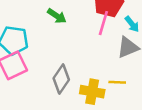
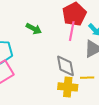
gray diamond: (61, 79) -> (65, 66), moved, turned -40

